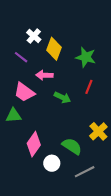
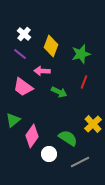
white cross: (34, 36) -> (24, 34), moved
green star: (86, 57) -> (81, 54), turned -30
green triangle: (14, 115) -> (13, 120), moved, turned -35

